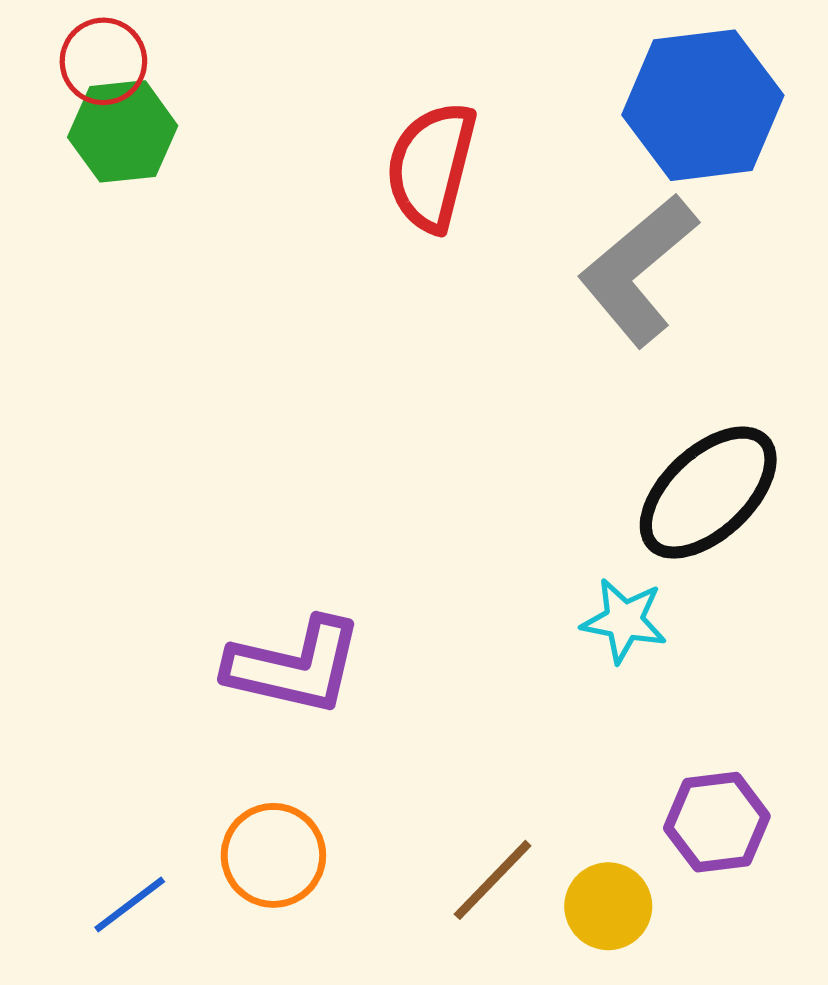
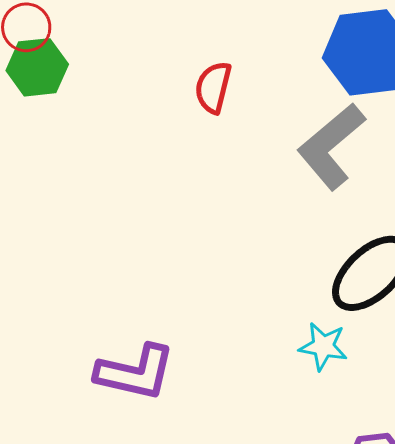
red semicircle: (431, 167) -> (213, 87), size x0.7

